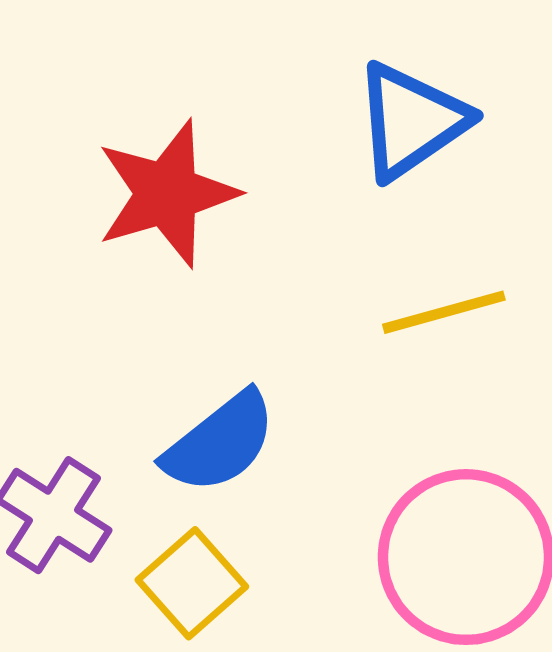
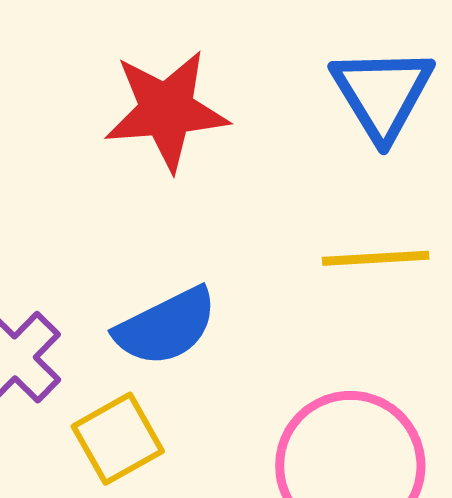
blue triangle: (411, 121) -> (382, 93), turned -39

